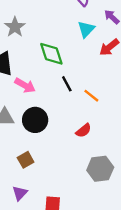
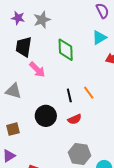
black line: (67, 84) -> (69, 95), moved
black circle: (35, 120) -> (46, 116), moved
brown square: (26, 160) -> (13, 129), moved

